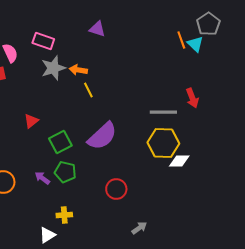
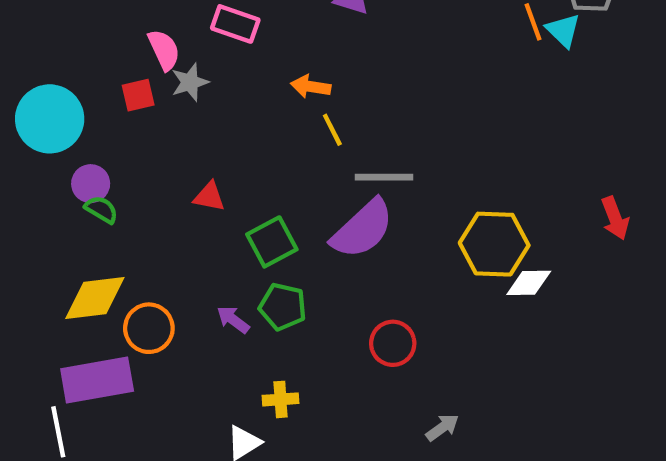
gray star: (53, 68) -> (190, 82), moved, size x0.7
red arrow: (192, 98) -> (615, 218), moved
gray line: (163, 112) -> (384, 177), moved
red triangle: (31, 121) -> (209, 197), turned 49

